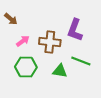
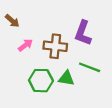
green hexagon: (26, 67) -> (41, 81), moved

